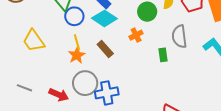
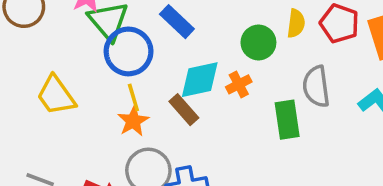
blue circle: (74, 16) -> (129, 51), size x1.4
cyan diamond: (104, 18) -> (200, 80), moved, turned -45
green rectangle: (163, 55) -> (287, 120), size x1.5

